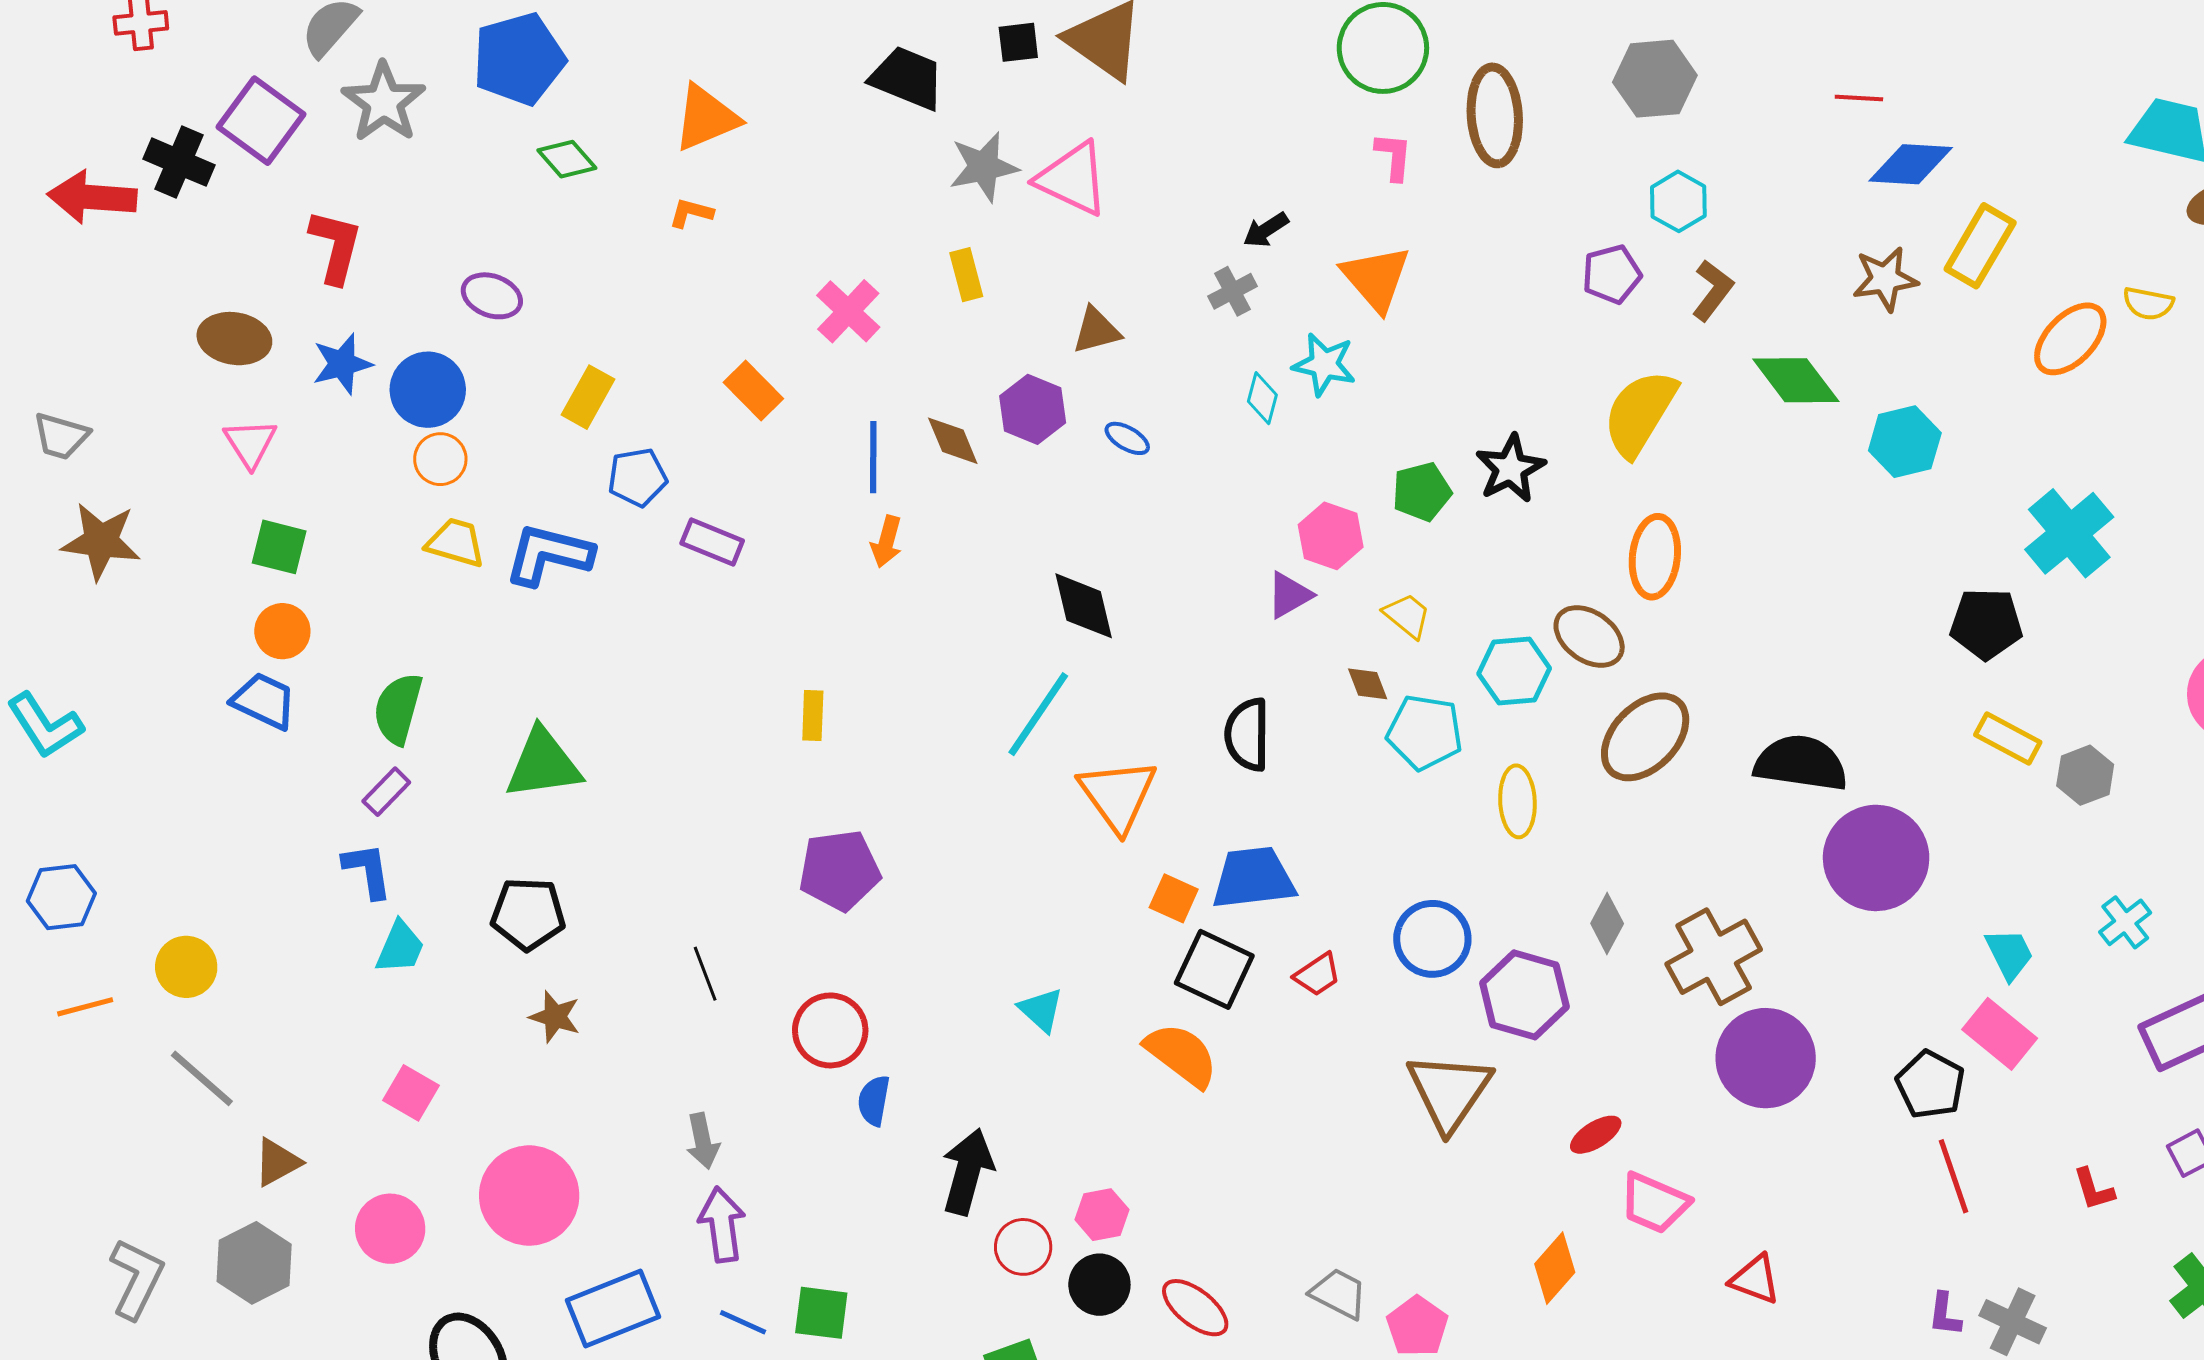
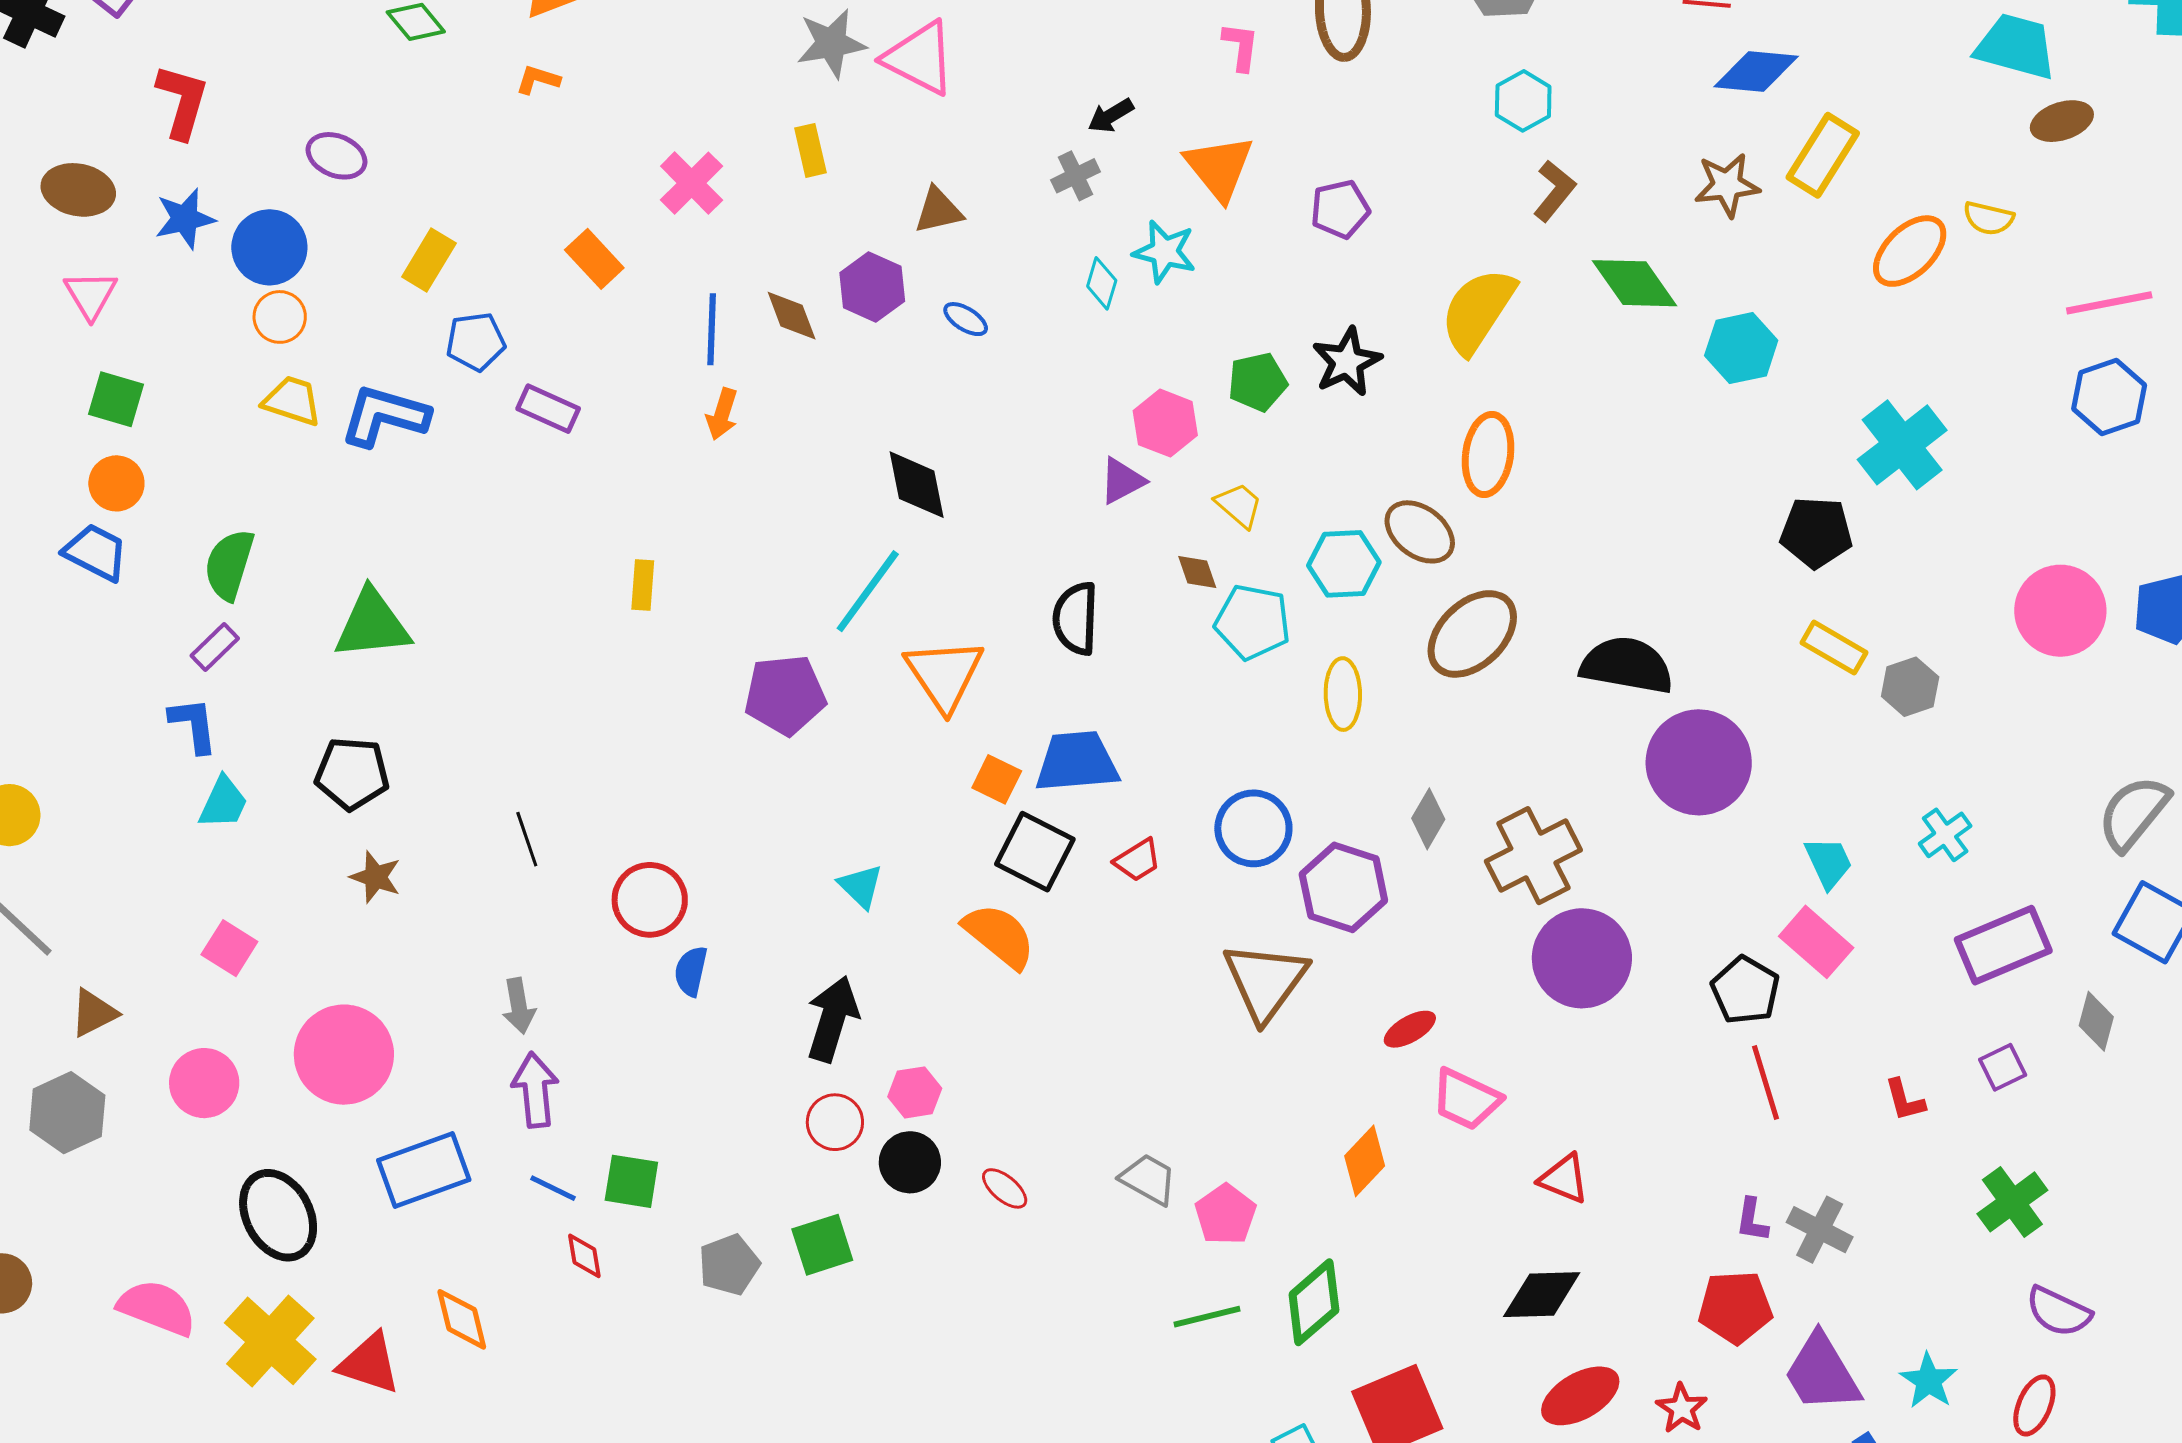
purple pentagon: (1612, 274) -> (1340, 209), moved
purple pentagon: (840, 870) -> (785, 695), moved
black arrow: (968, 1172) -> (833, 1019), moved
red ellipse: (1195, 1308) -> (1005, 1188), size x0.7

